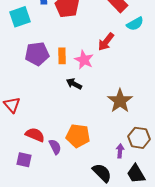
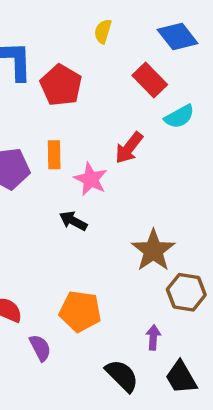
orange rectangle: (62, 56) -> (54, 155), moved
brown hexagon: (139, 138) -> (186, 292), moved
purple semicircle: (55, 147) -> (40, 348), moved

